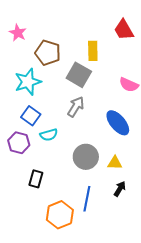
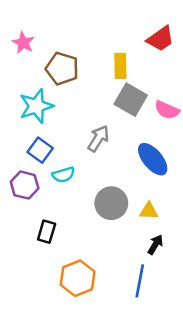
red trapezoid: (124, 30) -> (160, 39), turned -95
gray square: (79, 75) -> (131, 100), moved
blue line: (87, 199) -> (140, 281), moved

